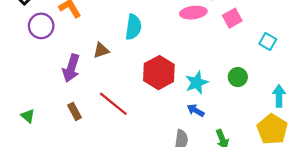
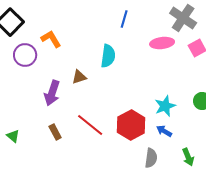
red hexagon: (159, 73) -> (131, 125), moved

